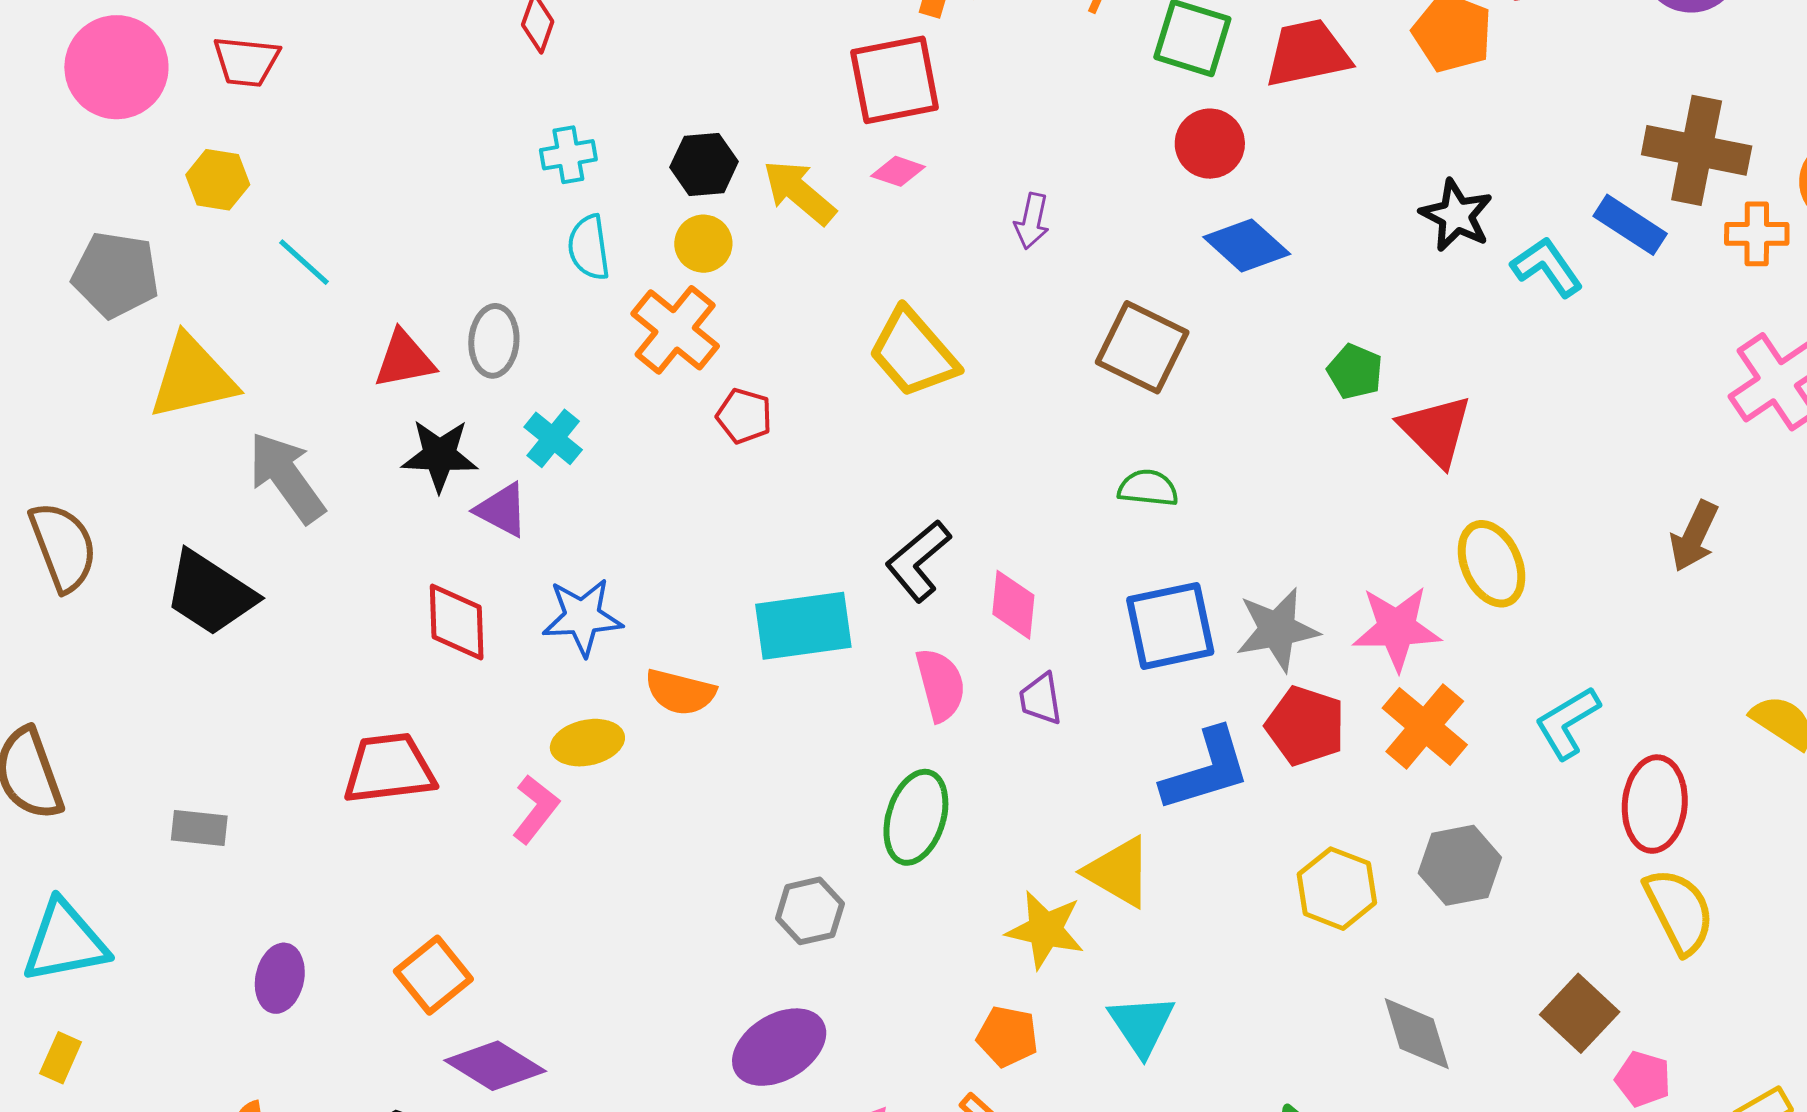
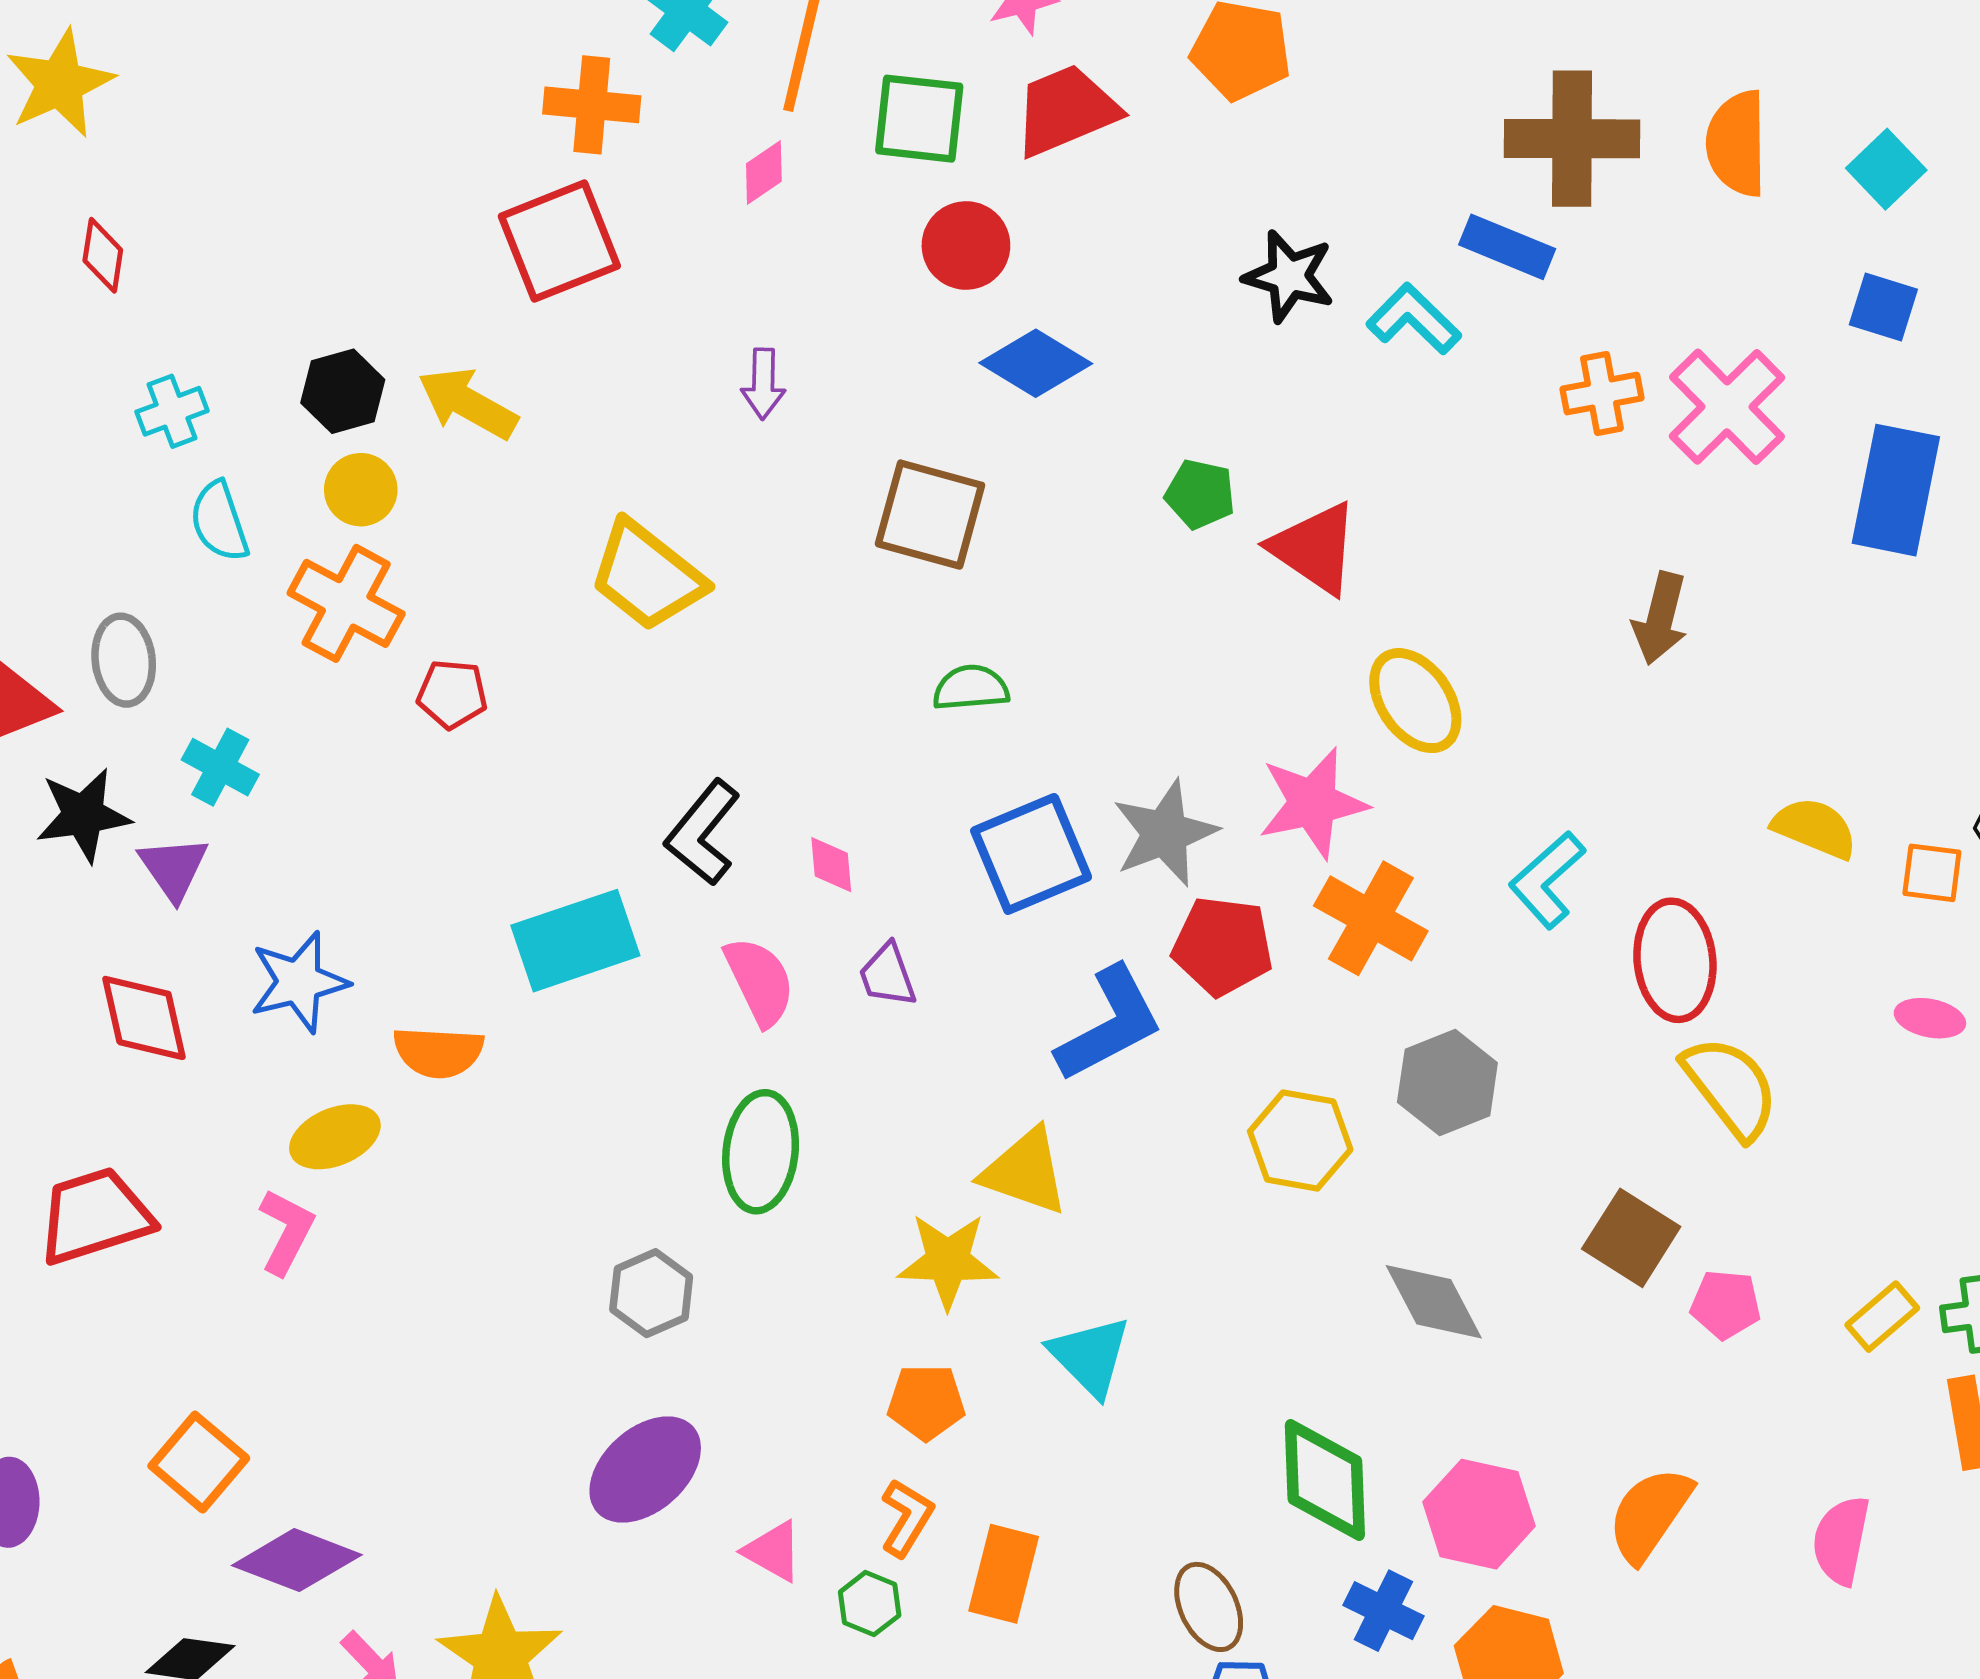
pink diamond: (898, 171) -> (764, 172), moved, turned -42
orange cross: (1757, 234) -> (1602, 394), moved
purple triangle: (502, 510) -> (174, 868), turned 38
pink diamond: (1013, 605) -> (831, 865), size x0.7

